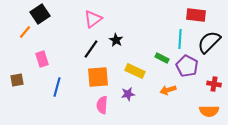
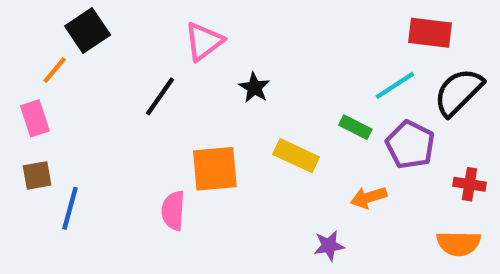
cyan line: (180, 39) -> (395, 85), turned 54
black line: (91, 49) -> (160, 96), moved
pink rectangle: (42, 59) -> (35, 118), moved
blue line: (57, 87) -> (70, 208), moved
purple star: (128, 94) -> (329, 246), moved
pink semicircle: (102, 105) -> (173, 211), moved

